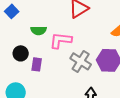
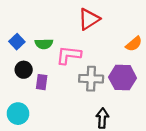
blue square: (12, 11) -> (17, 42), moved
gray cross: (81, 61) -> (91, 79), turned -30

